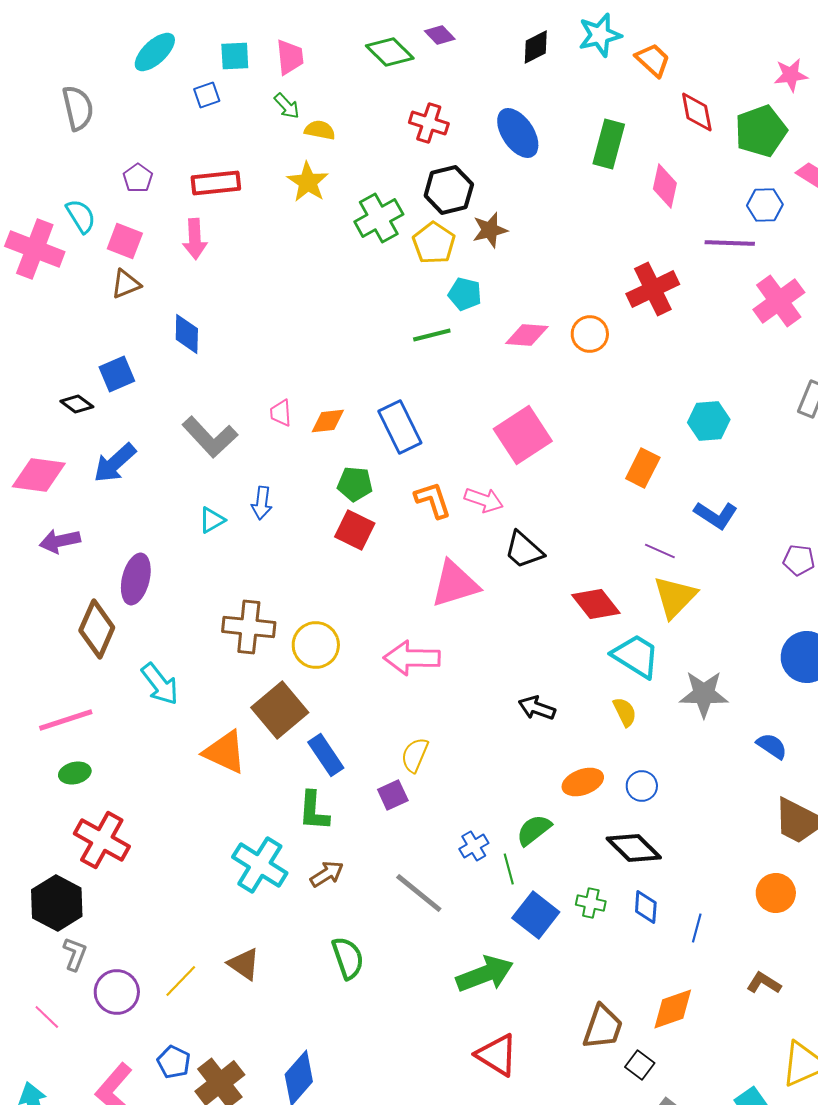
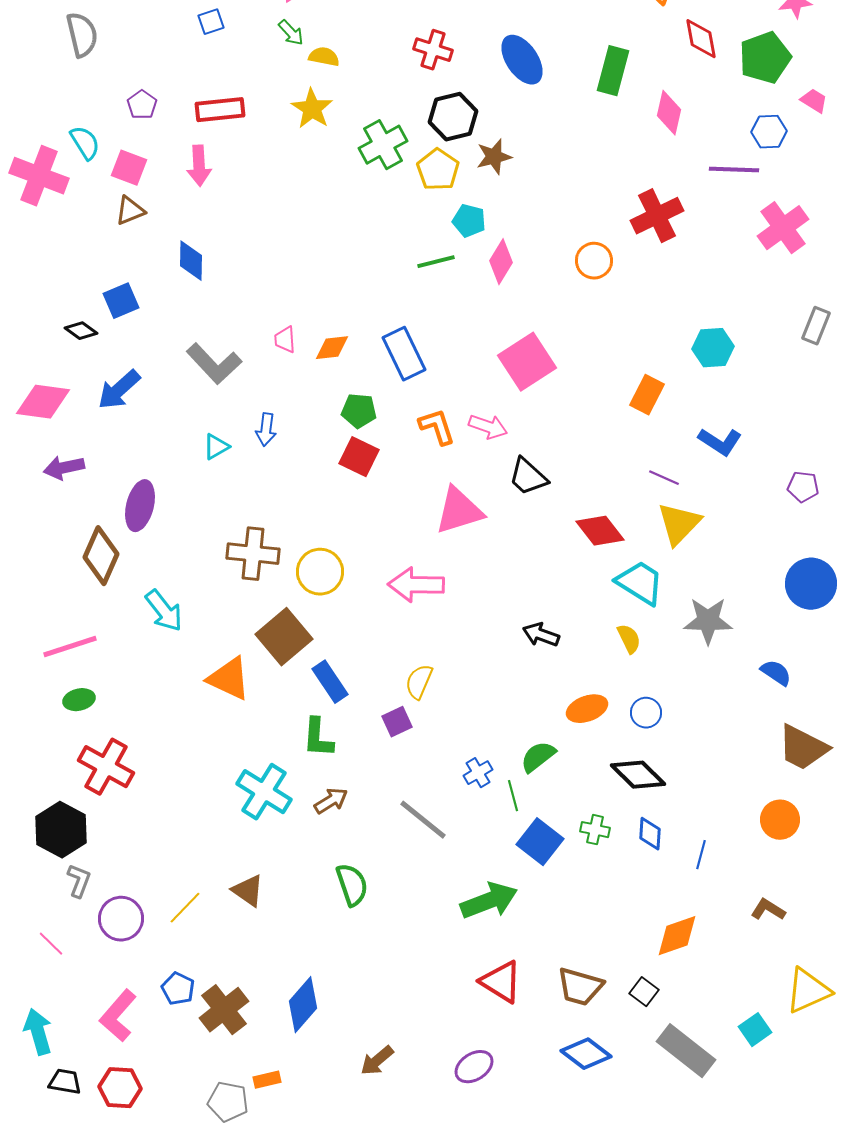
pink diamond: (527, 335) -> (501, 262), moved, turned -63
brown trapezoid: (603, 1027) -> (580, 987), moved, turned 87

